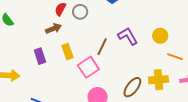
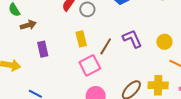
brown arrow: (53, 28) -> (28, 25), moved
yellow rectangle: (68, 51) -> (81, 39), moved

